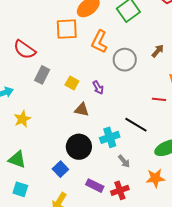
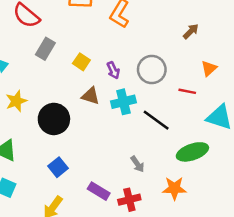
gray circle: (125, 60) -> (152, 70), moved
cyan cross: (110, 137) -> (123, 102), moved
black circle: (79, 147) -> (54, 119), moved

